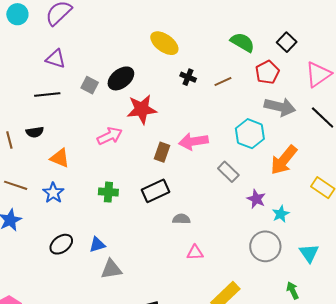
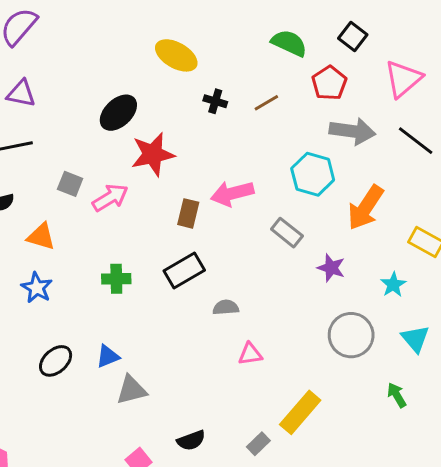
gray square: (90, 85) -> (70, 184), moved
cyan star: (281, 214) -> (393, 285), moved

